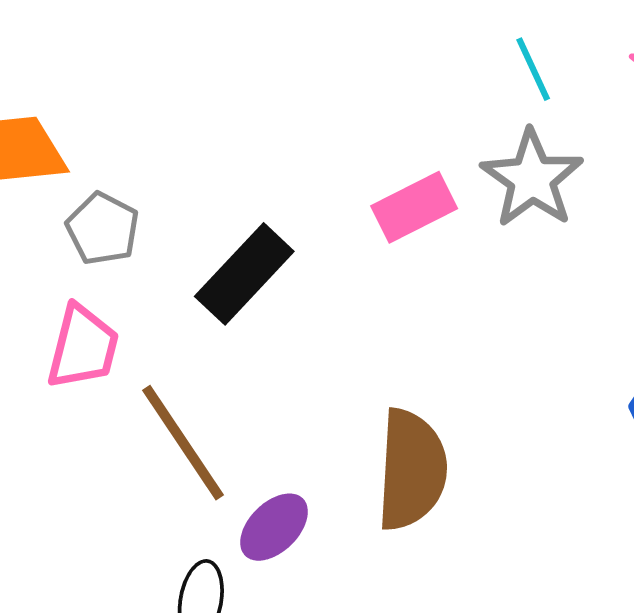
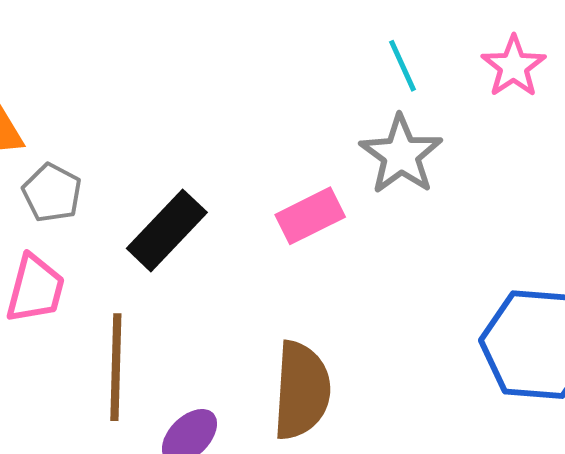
pink rectangle: (414, 207) -> (310, 216), moved
brown line: (183, 443) -> (116, 367), turned 35

